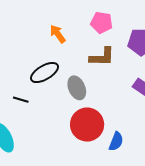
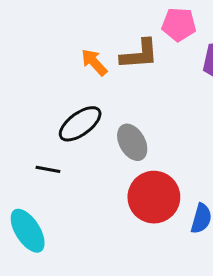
pink pentagon: (102, 23) -> (179, 24), moved
brown L-shape: (102, 57) -> (139, 54), moved

